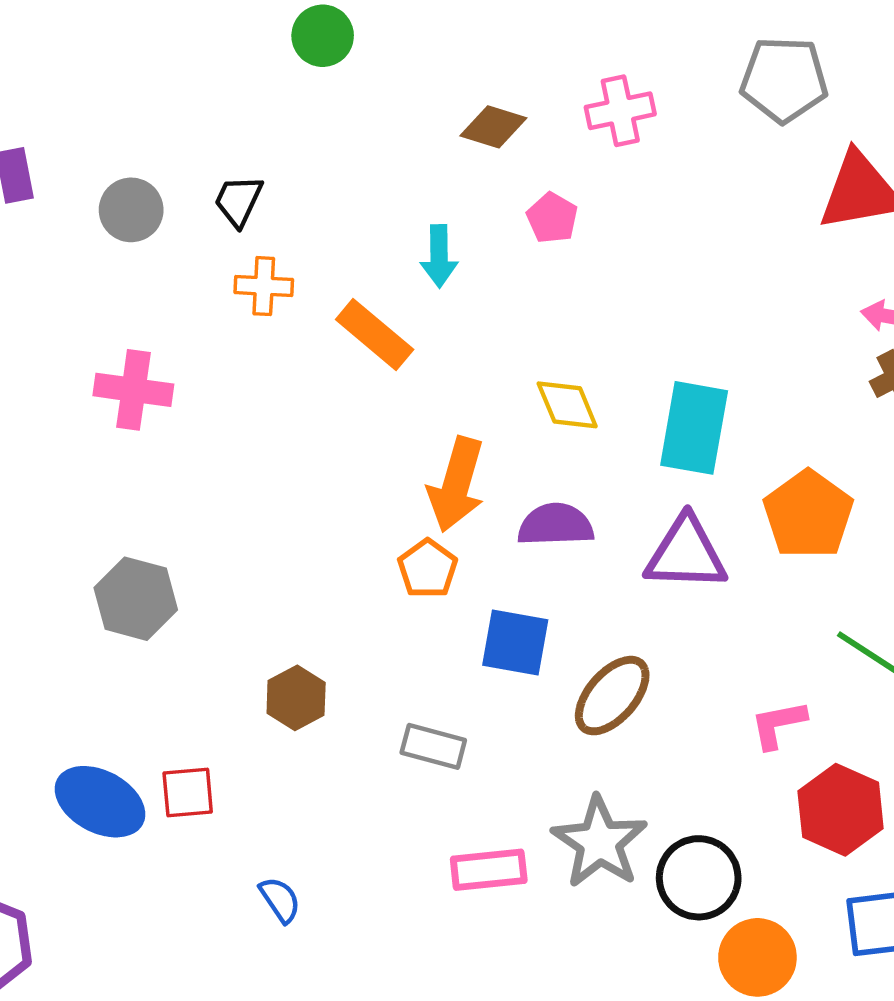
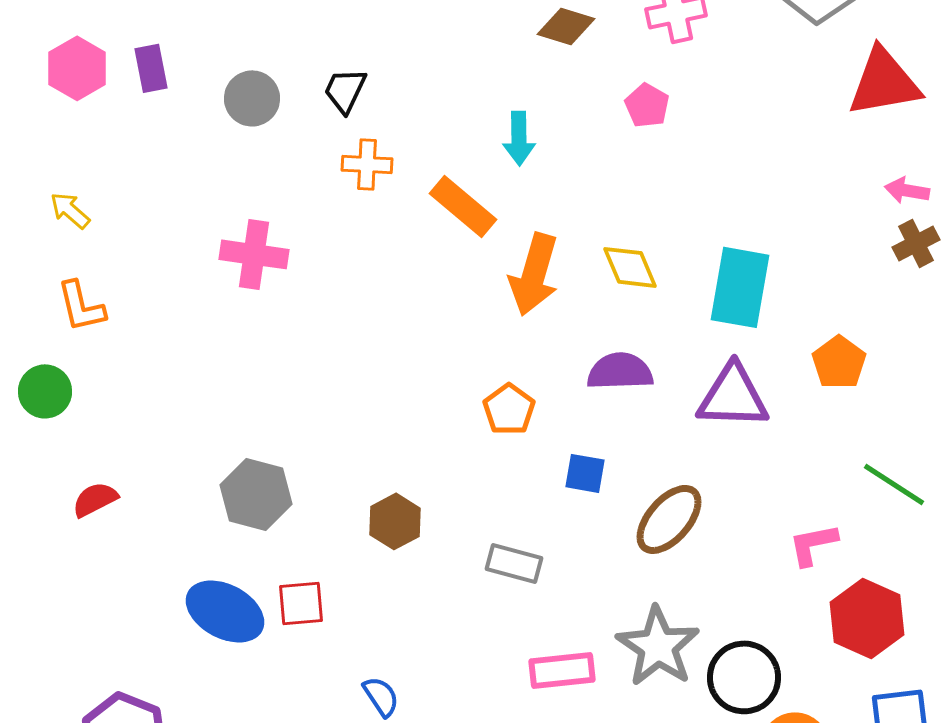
pink pentagon: (552, 218) -> (647, 105), moved
orange arrow: (456, 484) -> (534, 274), moved
orange pentagon: (808, 514) -> (839, 362), size x0.7
gray hexagon: (136, 599) -> (256, 494), moved
blue square: (515, 642) -> (585, 473), size x0.7

